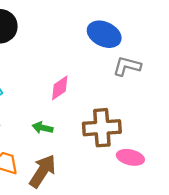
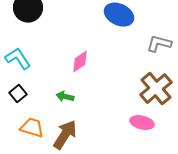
gray L-shape: (127, 66) -> (159, 44), moved
brown cross: (102, 128) -> (156, 89), moved, turned -36

